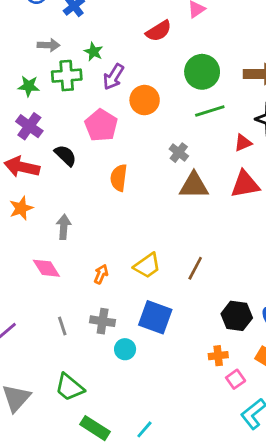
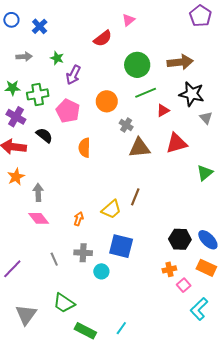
green cross: (67, 76) -> (38, 94), moved
orange circle: (145, 100) -> (107, 101), moved
red triangle: (243, 143) -> (163, 110), moved
gray arrow: (64, 227) -> (38, 192), moved
brown line: (195, 268) -> (135, 197), moved

